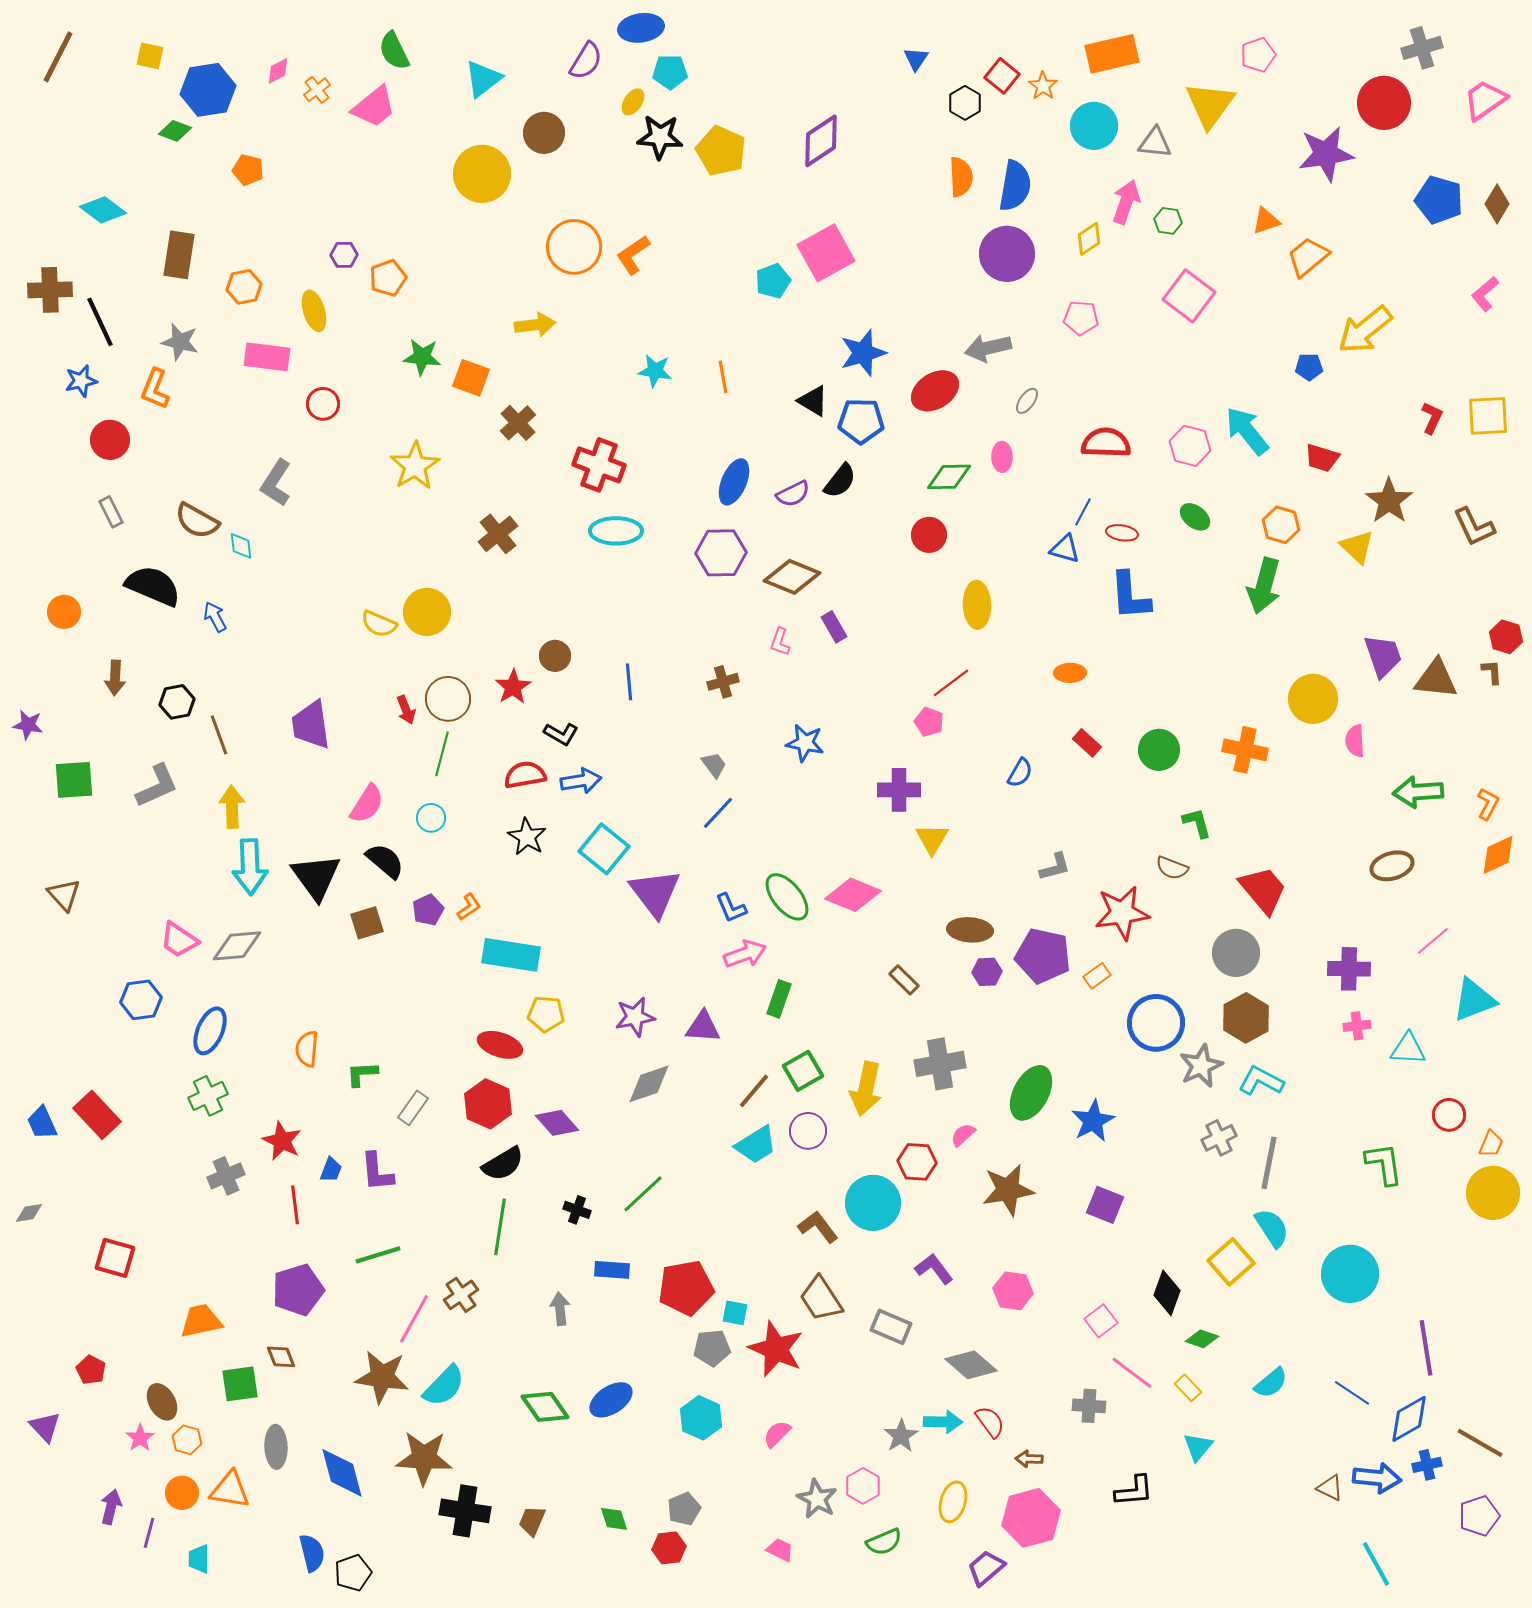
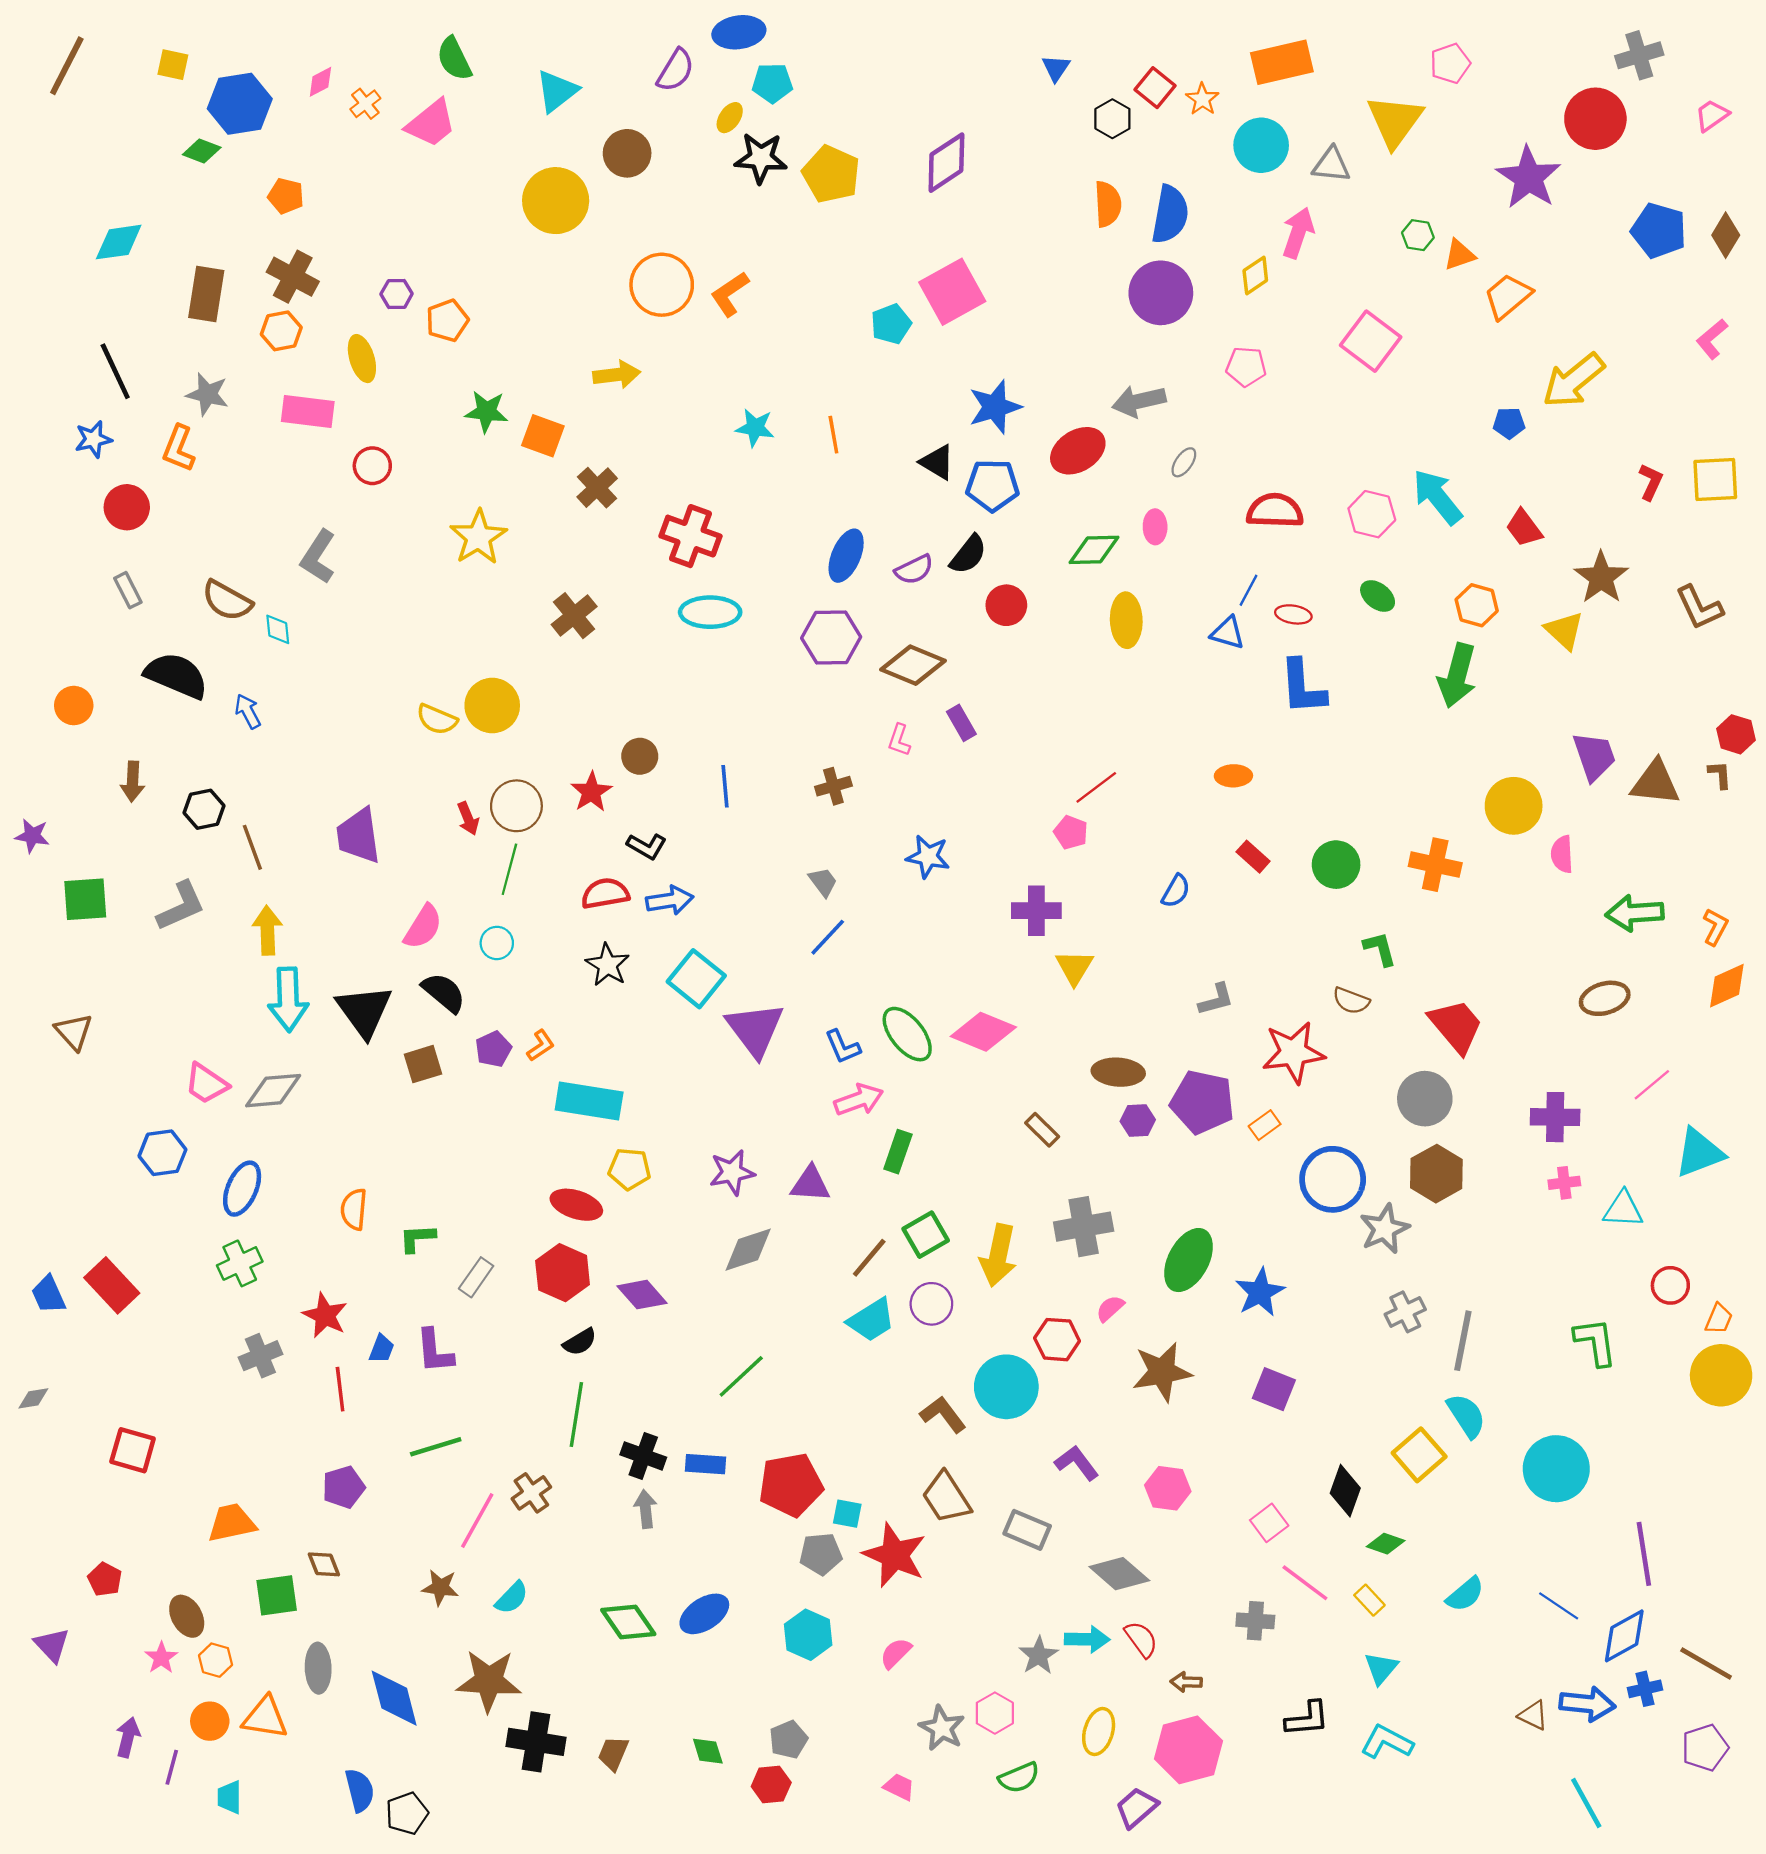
pink trapezoid: (1485, 100) -> (1712, 115), size x0.7
purple star: (1326, 154) -> (1529, 178), turned -30
cyan diamond: (103, 210) -> (119, 242), turned -45
green hexagon: (1168, 221) -> (1418, 235), moved
brown cross: (50, 290) -> (293, 277), moved, turned 30
red trapezoid: (1322, 458) -> (1524, 528), turned 36
red circle: (929, 535) -> (1006, 605), moved
yellow ellipse: (977, 605) -> (1126, 620), moved
cyan L-shape: (1261, 1081) -> (1387, 1742), moved
black semicircle: (503, 1164) -> (580, 1342), size x0.7
black cross: (577, 1210) -> (643, 1456), moved, size x1.4
purple pentagon: (298, 1290) -> (343, 1487), size x0.7
brown star: (382, 1377) -> (440, 1587), size x0.6
cyan semicircle: (444, 1386) -> (512, 1598), size x0.7

